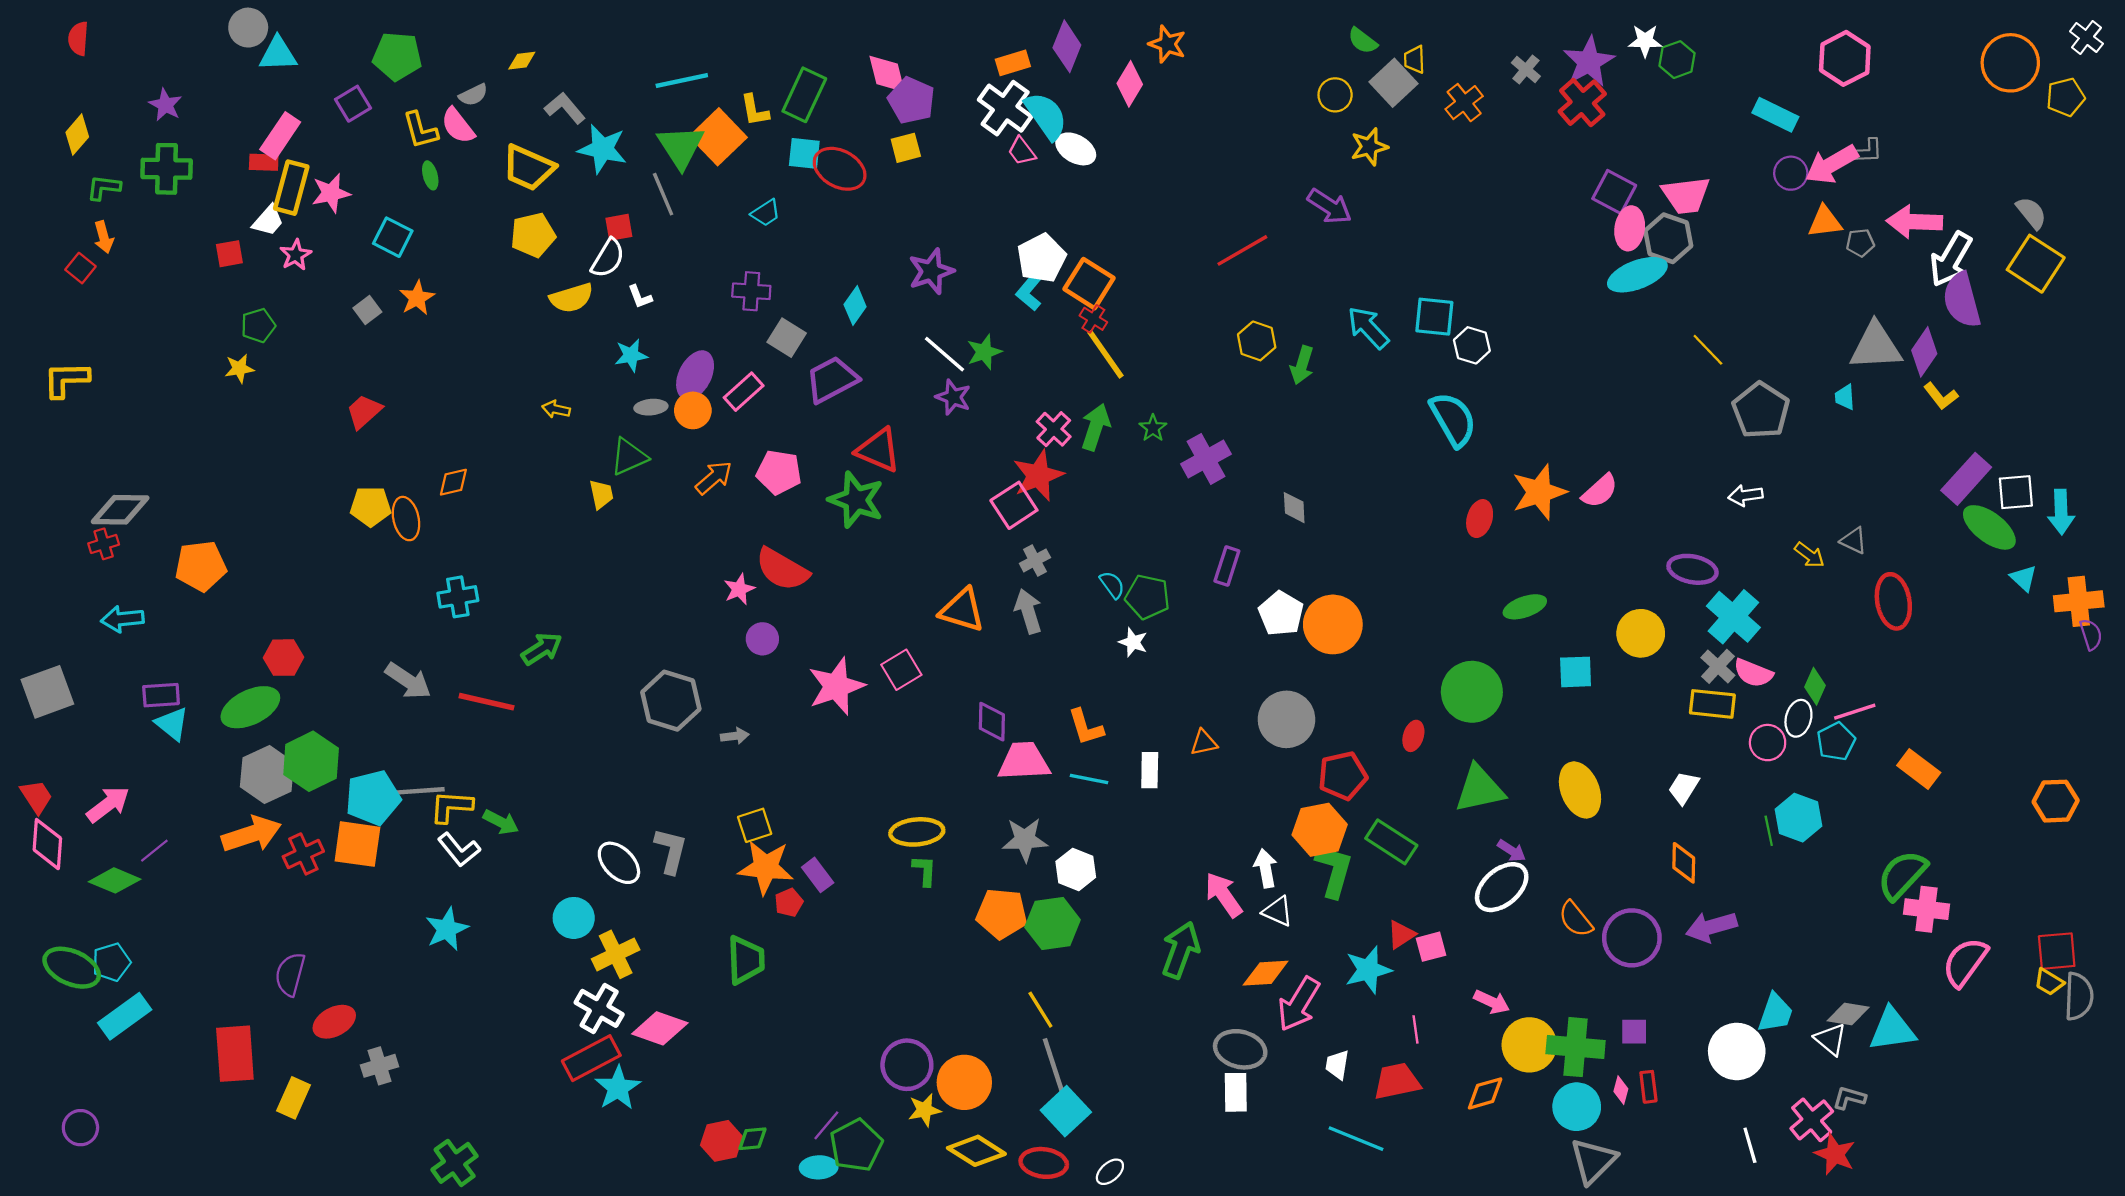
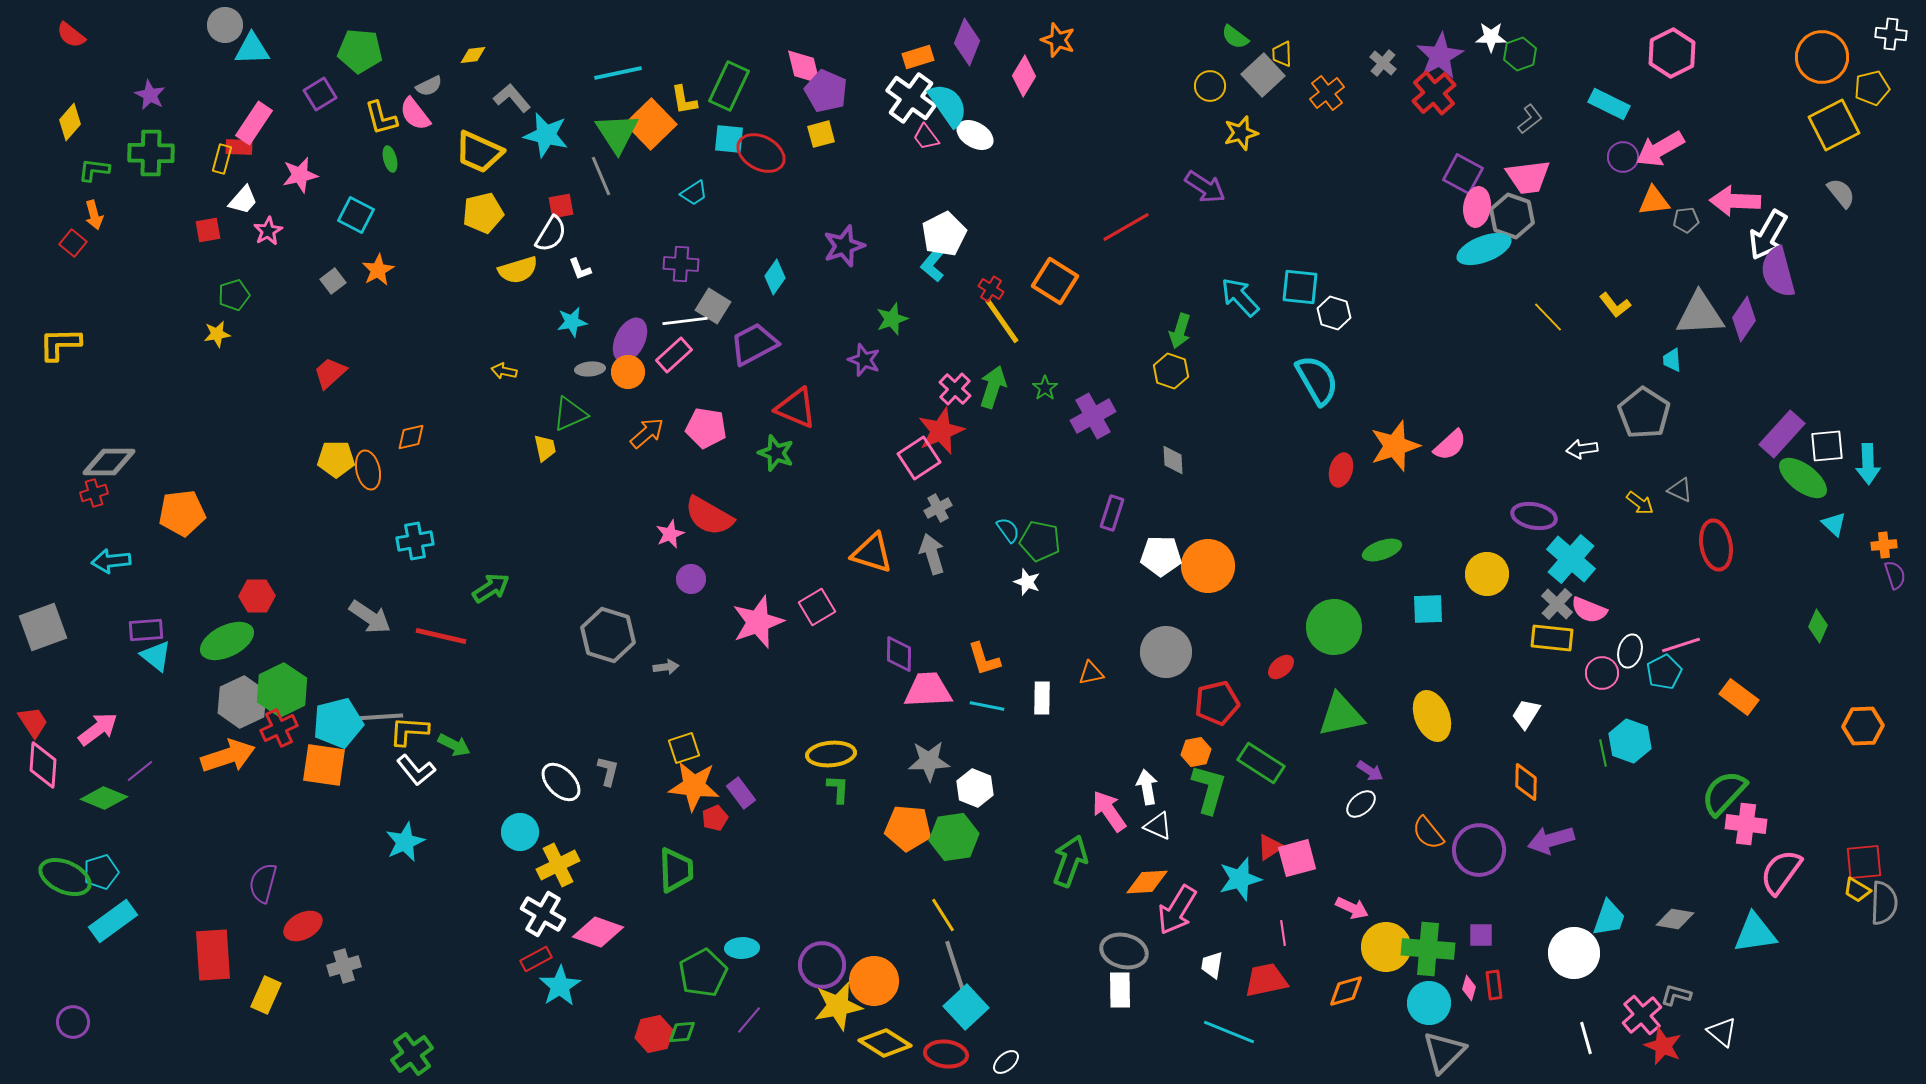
white cross: (2086, 37) -> (1891, 34), turned -32
red semicircle: (78, 39) -> (71, 35), turned -56
gray L-shape: (1867, 151) -> (1530, 119), moved, turned -36
yellow rectangle: (291, 188) -> (222, 159), moved, size x0.6
yellow square: (2036, 264) -> (1834, 125), moved, turned 30
orange square: (1089, 284) -> (1055, 281), moved
yellow hexagon: (1257, 341) -> (1171, 371), moved
white line: (944, 354) -> (685, 321), moved, turned -48
yellow L-shape: (1941, 396) -> (1615, 305), moved
gray pentagon: (1761, 410) -> (1644, 413), moved
green star: (856, 500) -> (776, 453), size x0.7
orange cross: (2079, 601) -> (1884, 545), size x0.6
white pentagon: (1281, 613) -> (1161, 556), turned -30
green diamond: (1815, 686) -> (1818, 626), moved
red ellipse: (1413, 736) -> (1281, 667), turned 32
orange hexagon: (1320, 830) -> (1196, 752), size x0.6
gray L-shape: (671, 851) -> (608, 771), size x0.7
red cross: (303, 854) -> (279, 728), moved
white ellipse: (1502, 887) -> (1361, 804), size x0.6
pink square: (1431, 947) -> (1297, 858), size x1.4
cyan triangle: (1892, 1029) -> (1755, 933), moved
white triangle: (1830, 1039) -> (1722, 1032), moved
red rectangle: (591, 1058) -> (536, 959), size x0.6
yellow star: (925, 1110) -> (838, 1006), size x1.6
green pentagon: (856, 1145) -> (703, 973), moved
cyan ellipse: (819, 1167) -> (742, 948), moved

